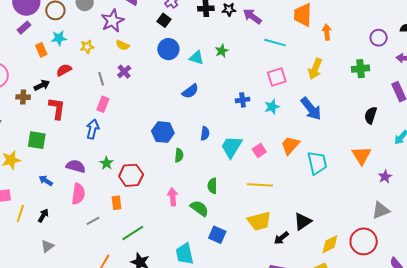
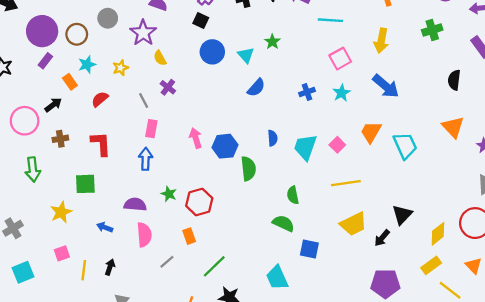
yellow semicircle: (123, 45) -> (160, 58), turned 48
cyan triangle: (197, 58) -> (246, 55), turned 42
black arrow: (42, 85) -> (53, 105), moved
blue semicircle: (190, 91) -> (256, 88), moved
green semicircle: (179, 155) -> (248, 169), size x1.5
pink arrow: (173, 197) -> (196, 138), moved

